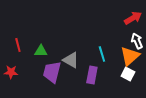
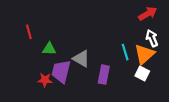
red line: (18, 45) -> (29, 32), moved
cyan line: (102, 54) -> (125, 52), moved
red star: (11, 72) -> (45, 80), moved

